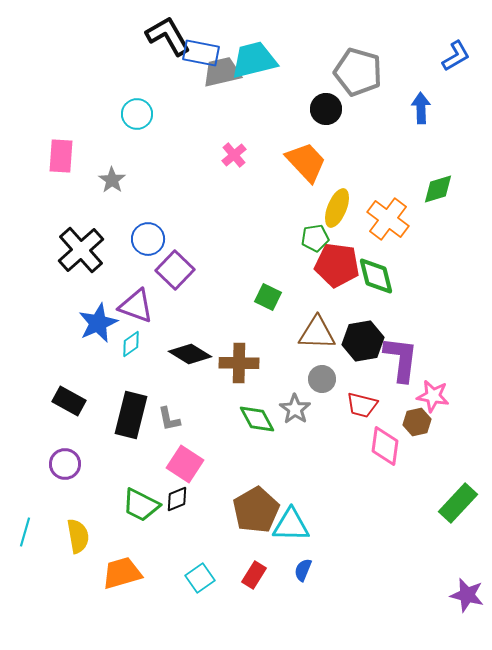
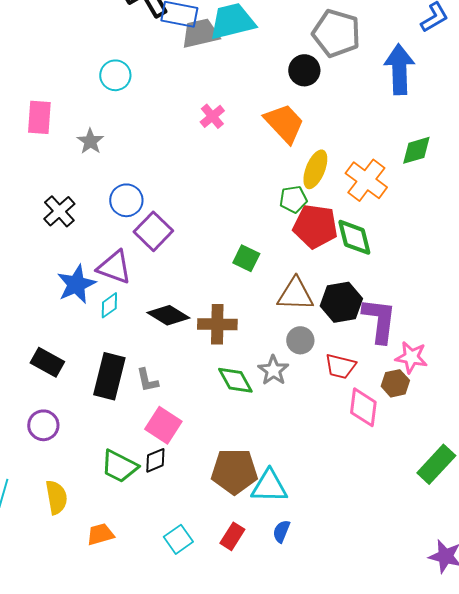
blue arrow: (421, 108) -> (399, 69), size x1.6
black cross: (81, 250) -> (59, 211), size x0.7
brown pentagon: (256, 510) -> (234, 471), turned 30
orange trapezoid: (122, 573) -> (100, 534), size x0.7

